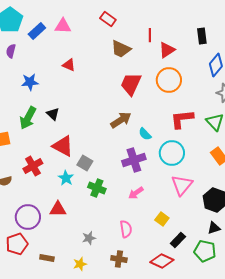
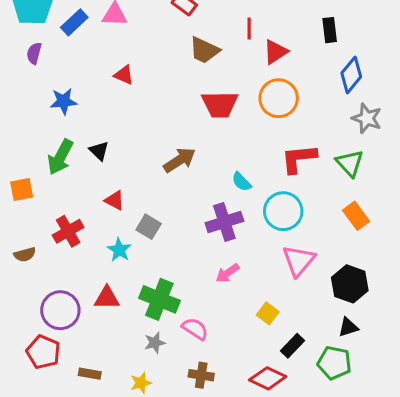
red trapezoid: (131, 84) -> (220, 104), turned -115
brown arrow: (121, 120) -> (180, 160), moved
red triangle: (63, 146) -> (115, 200), size x0.6
green cross: (97, 188) -> (159, 299), moved, size x1.4
pink semicircle: (126, 229) -> (195, 329), moved, turned -48
red pentagon: (17, 244) -> (43, 352), turned -30

